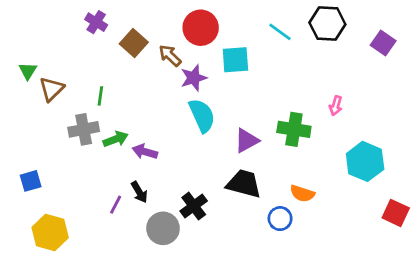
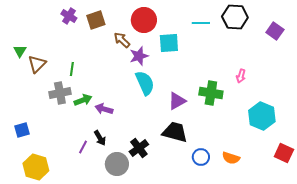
cyan line: (280, 32) -> (201, 23), turned -36
brown square: (134, 43) -> (96, 20), moved, turned 30
orange semicircle: (302, 193) -> (231, 158), moved

